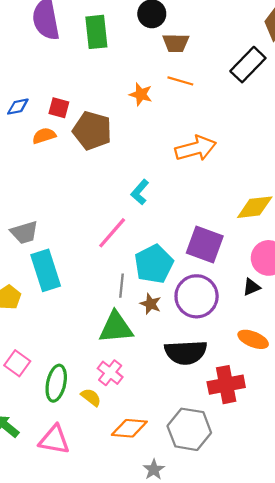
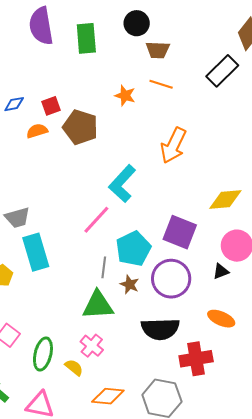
red square: (59, 108) -> (51, 106), turned -36
orange arrow: (196, 148) -> (173, 145), turned 129
cyan L-shape: (140, 192) -> (122, 184), size x1.6

